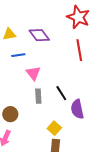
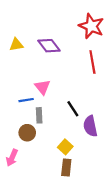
blue line: (18, 55) -> (26, 100), moved
gray rectangle: (38, 96) -> (39, 115), moved
brown circle: (10, 114) -> (27, 133), moved

